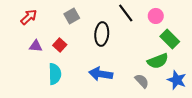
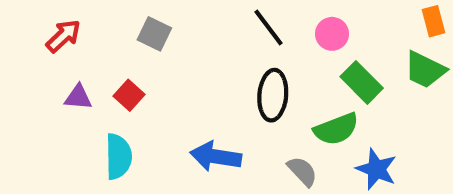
gray square: (72, 16) -> (154, 34), turned -35
black ellipse: (102, 34) -> (273, 95), moved

